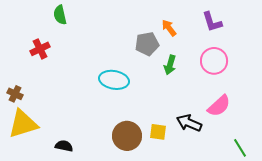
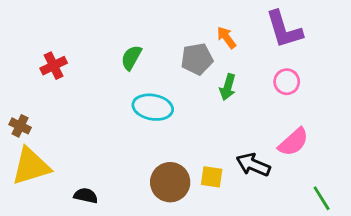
green semicircle: (60, 15) -> (131, 58), moved, turned 42
purple L-shape: (212, 22) -> (284, 29), size x1.4
pink circle: (214, 61) -> (287, 82), size x0.7

